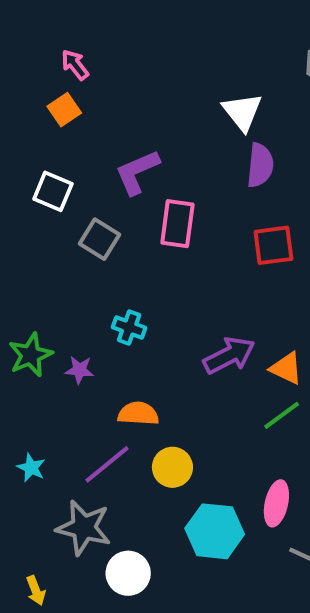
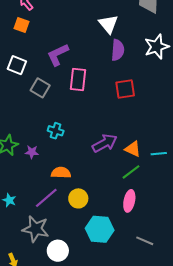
orange square: (64, 110) -> (21, 25), turned -35
pink ellipse: (276, 503) -> (129, 201), moved

